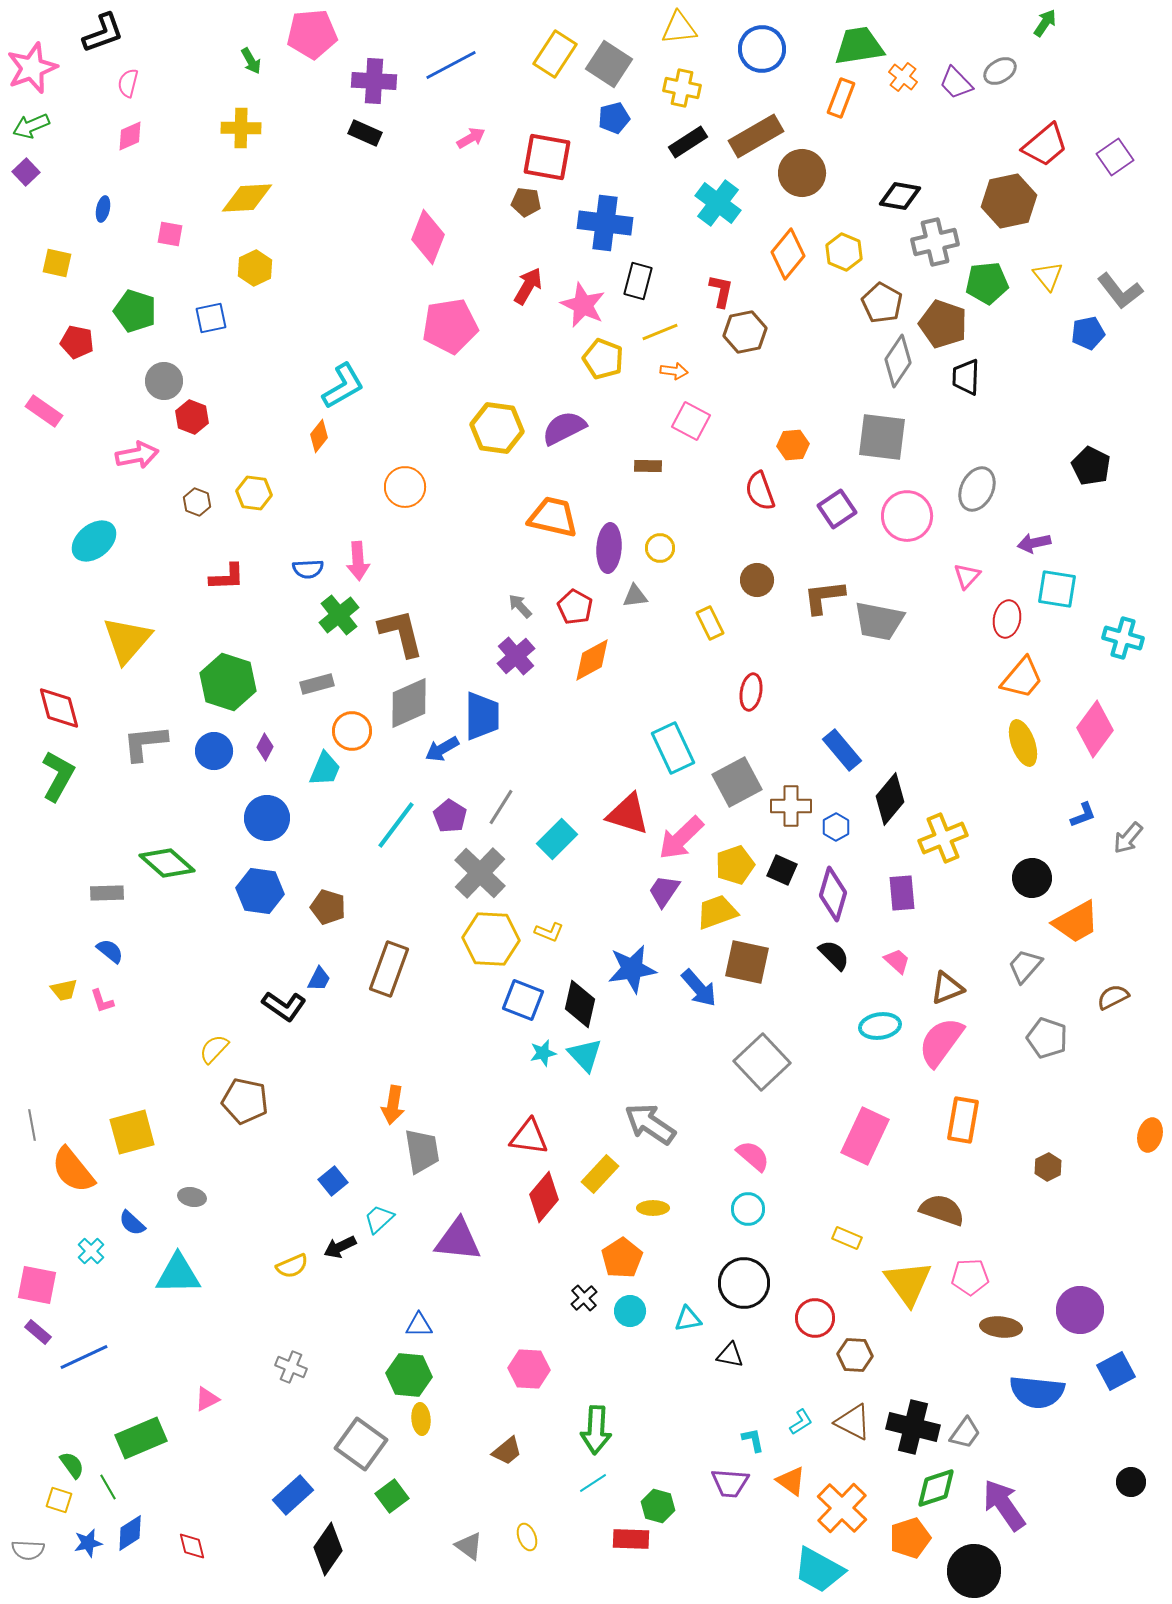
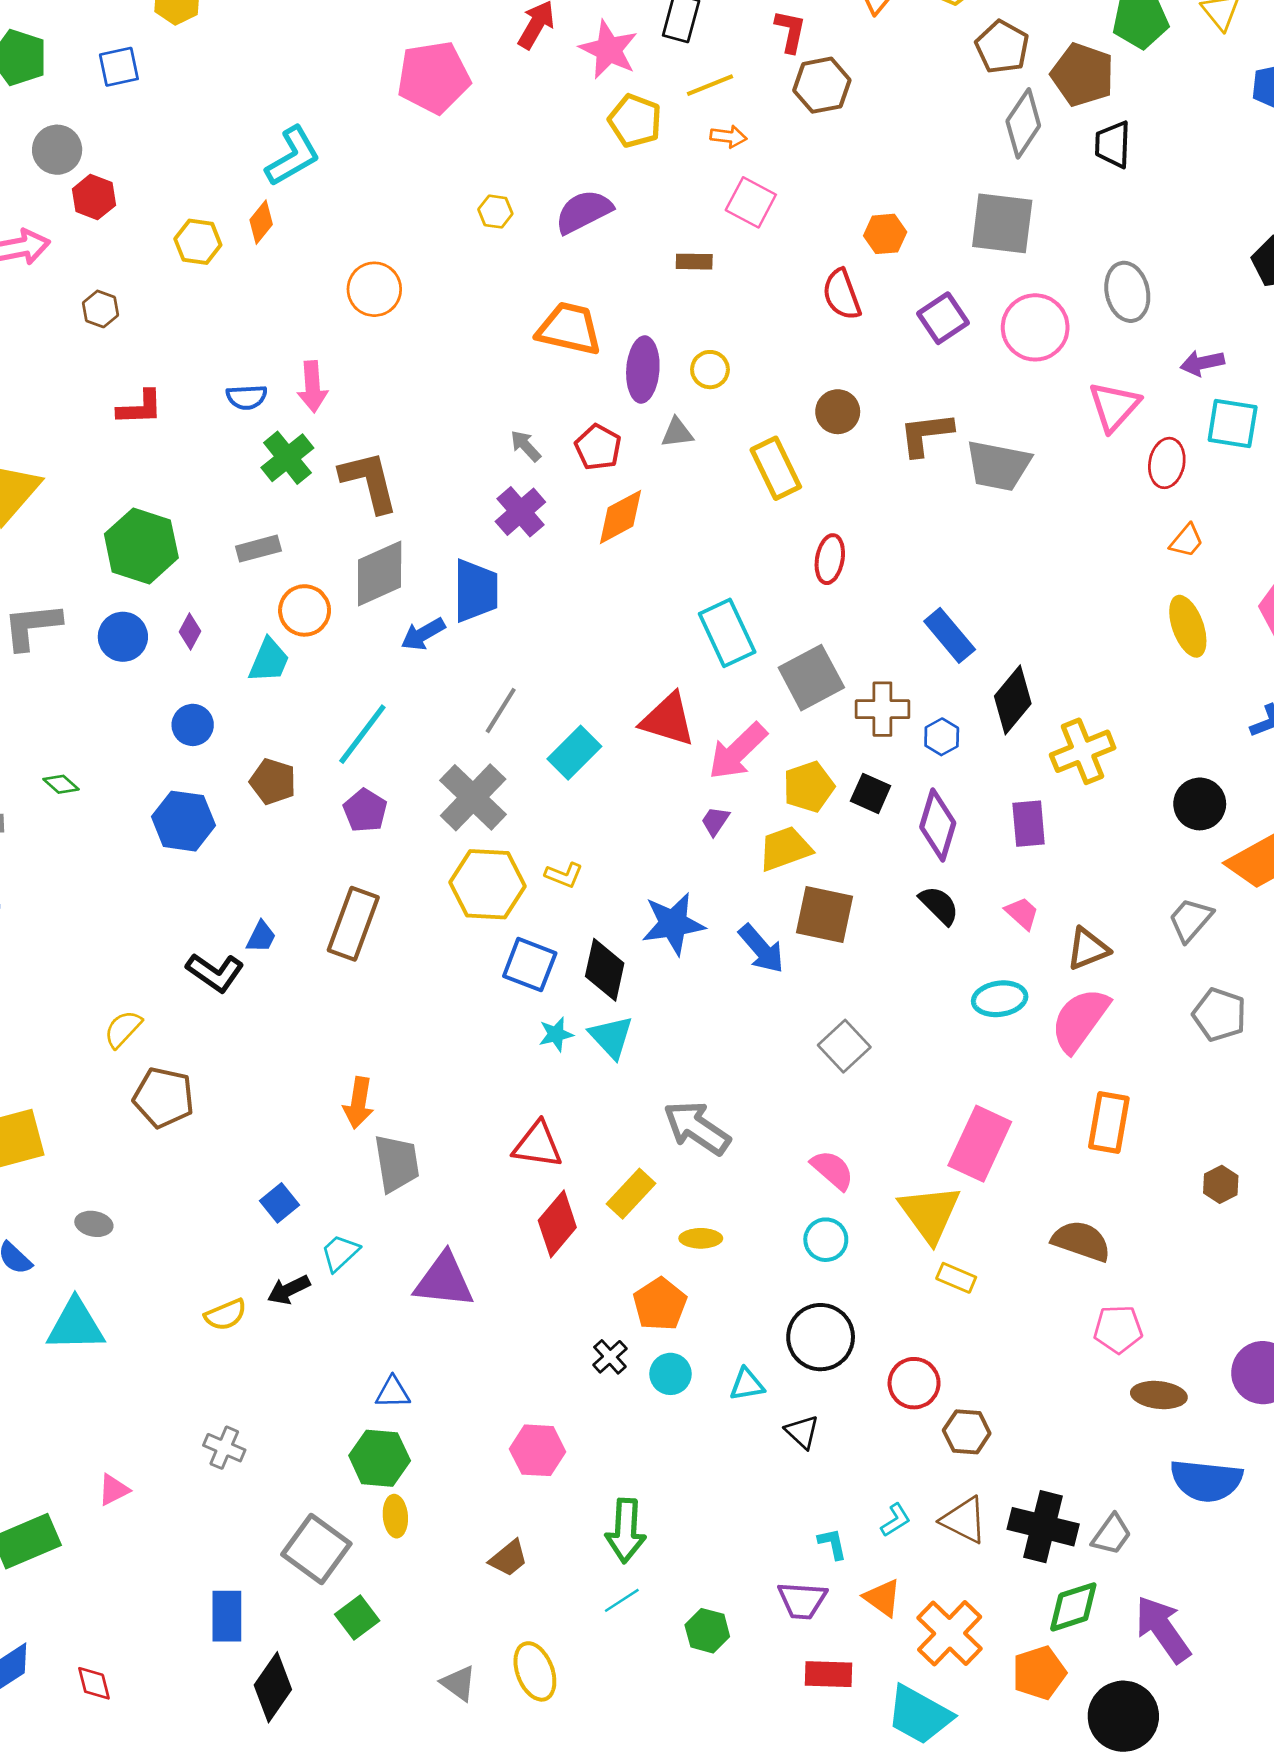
yellow hexagon: (497, 428) -> (495, 212), size x0.5
gray ellipse: (977, 489) -> (1127, 292), turned -39
yellow hexagon: (254, 493) -> (198, 242), moved
pink triangle: (967, 576) -> (1114, 406), size x1.5
yellow rectangle: (710, 623) -> (776, 468), size x1.4
orange trapezoid: (1022, 678) -> (1187, 541), size x0.6
purple pentagon: (450, 816) -> (365, 811), moved
blue circle: (267, 818) -> (193, 725), size x0.7
green diamond: (167, 863) -> (61, 784), size x0.5
purple trapezoid: (664, 891) -> (715, 821), size x0.7
brown pentagon: (328, 907) -> (273, 782), moved
gray square: (762, 1062) -> (844, 1046), size x0.7
yellow triangle: (908, 1283) -> (930, 1213), moved
black triangle: (730, 1355) -> (802, 1432), turned 32
blue rectangle: (293, 1495) -> (227, 1616), turned -48
yellow ellipse: (527, 1537) -> (535, 1671), size x1.6
red rectangle: (631, 1539) -> (828, 1674), moved

